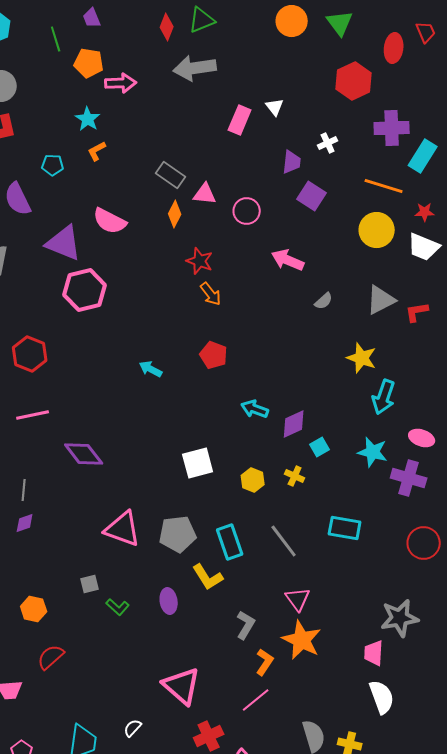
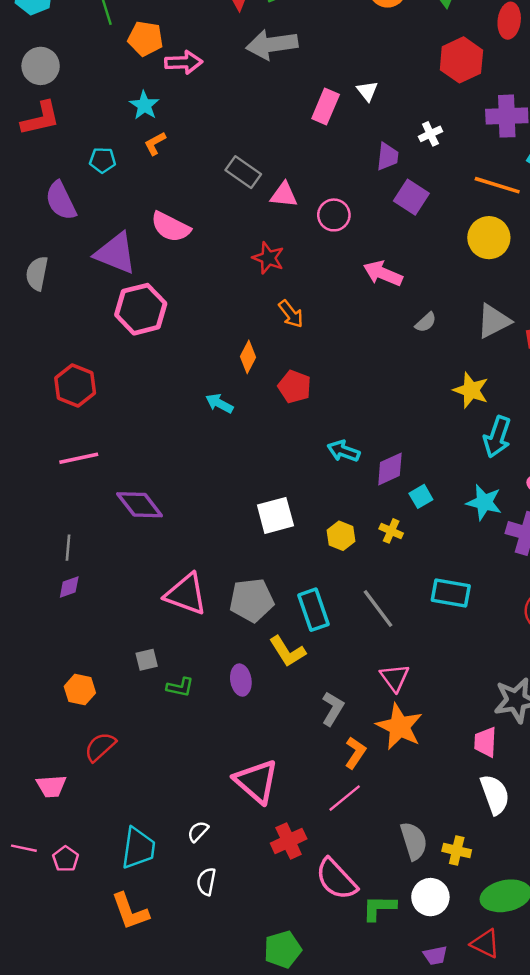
orange diamond: (175, 214) -> (248, 357), moved
red star: (200, 261) -> (268, 258), moved
green L-shape: (118, 607) -> (180, 687), turned -30

